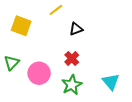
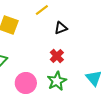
pink circle: (39, 73) -> (26, 83), moved

